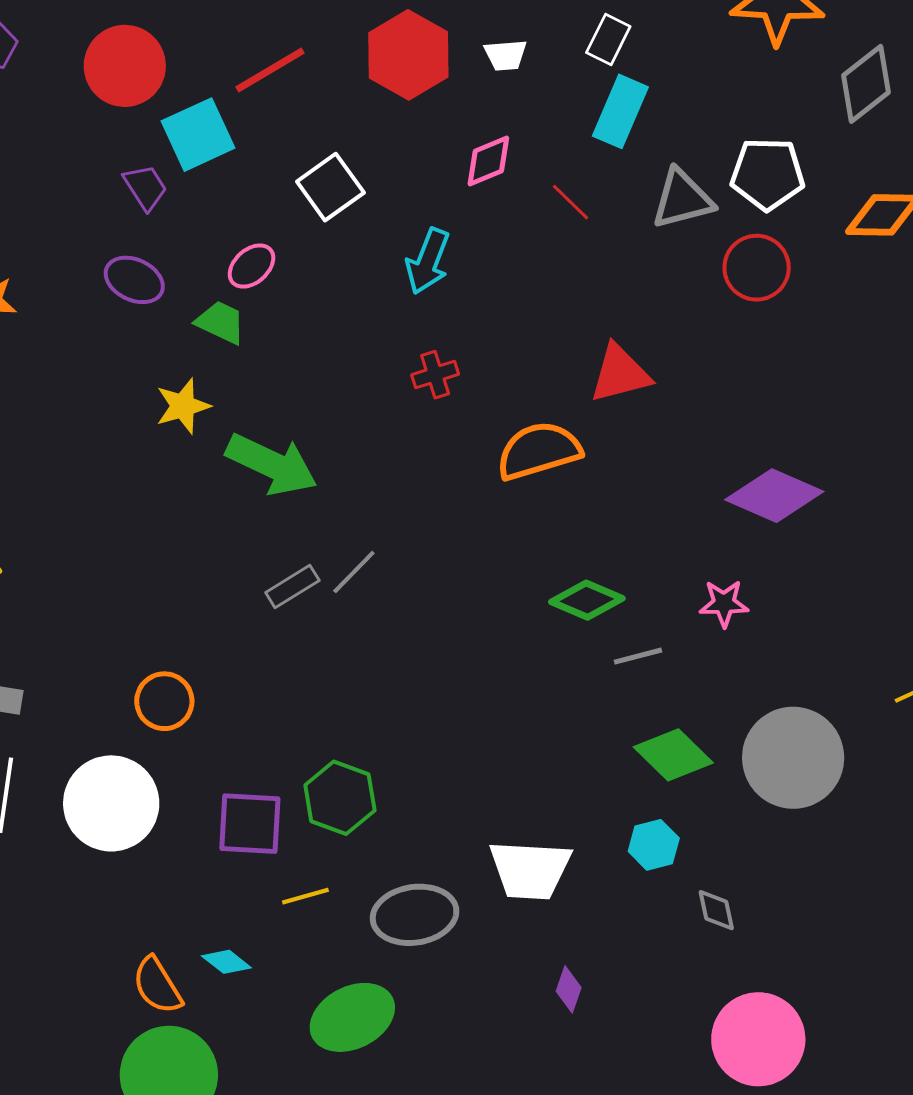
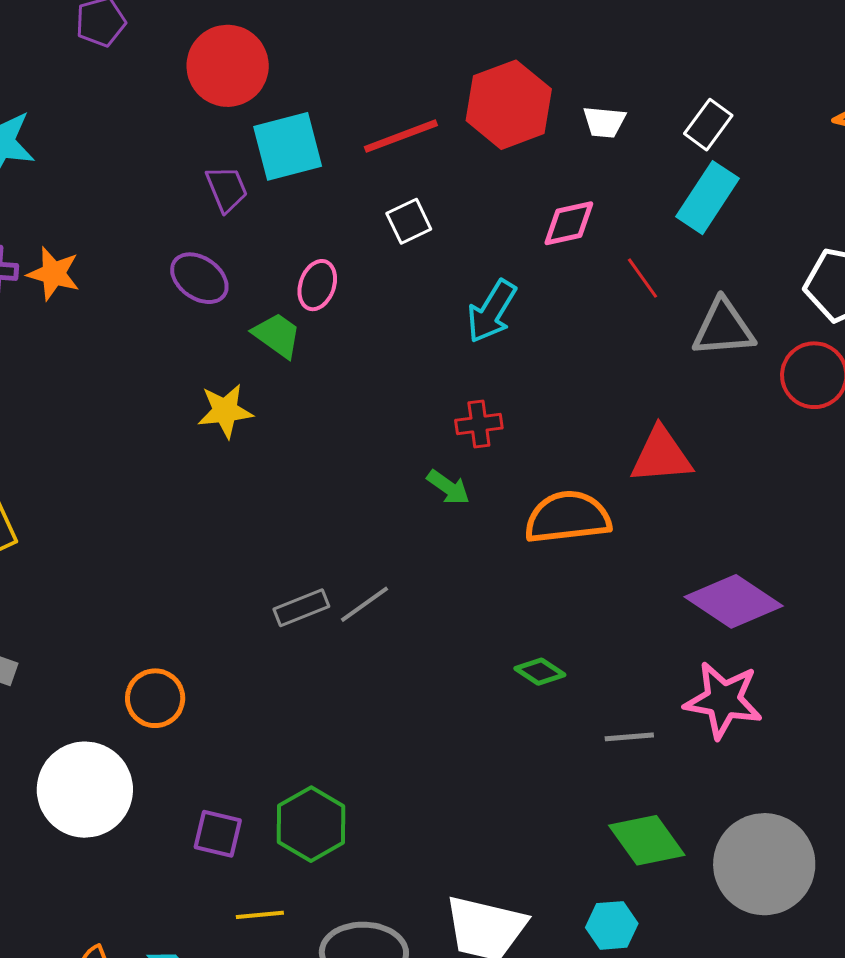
red line: (270, 70) -> (401, 136), moved
white square: (330, 187) -> (409, 221), size x0.7
gray triangle: (682, 199) -> (723, 328), moved
pink ellipse: (252, 266) -> (317, 285), turned -39
green arrow: (272, 464) -> (448, 487), moved, size x0.5
purple diamond: (774, 496) -> (734, 601), moved
green diamond: (587, 600) -> (540, 672), moved, size x0.7
pink star: (724, 603) -> (723, 700), size x1.6
purple square: (250, 824) -> (218, 834), size x0.7

